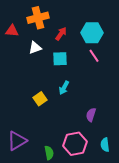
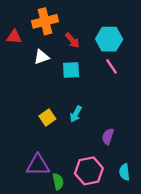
red arrow: (61, 34) -> (72, 40), turned 104
cyan arrow: (64, 88) -> (76, 114), moved
purple triangle: (17, 141) -> (38, 165), moved, turned 30

